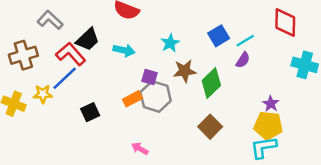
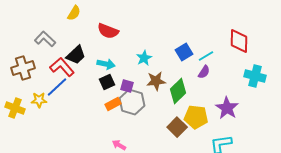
purple star: (271, 104) -> (227, 108), size x1.6
black square: (90, 112) -> (107, 82), moved
yellow pentagon: (268, 126) -> (196, 117), moved

